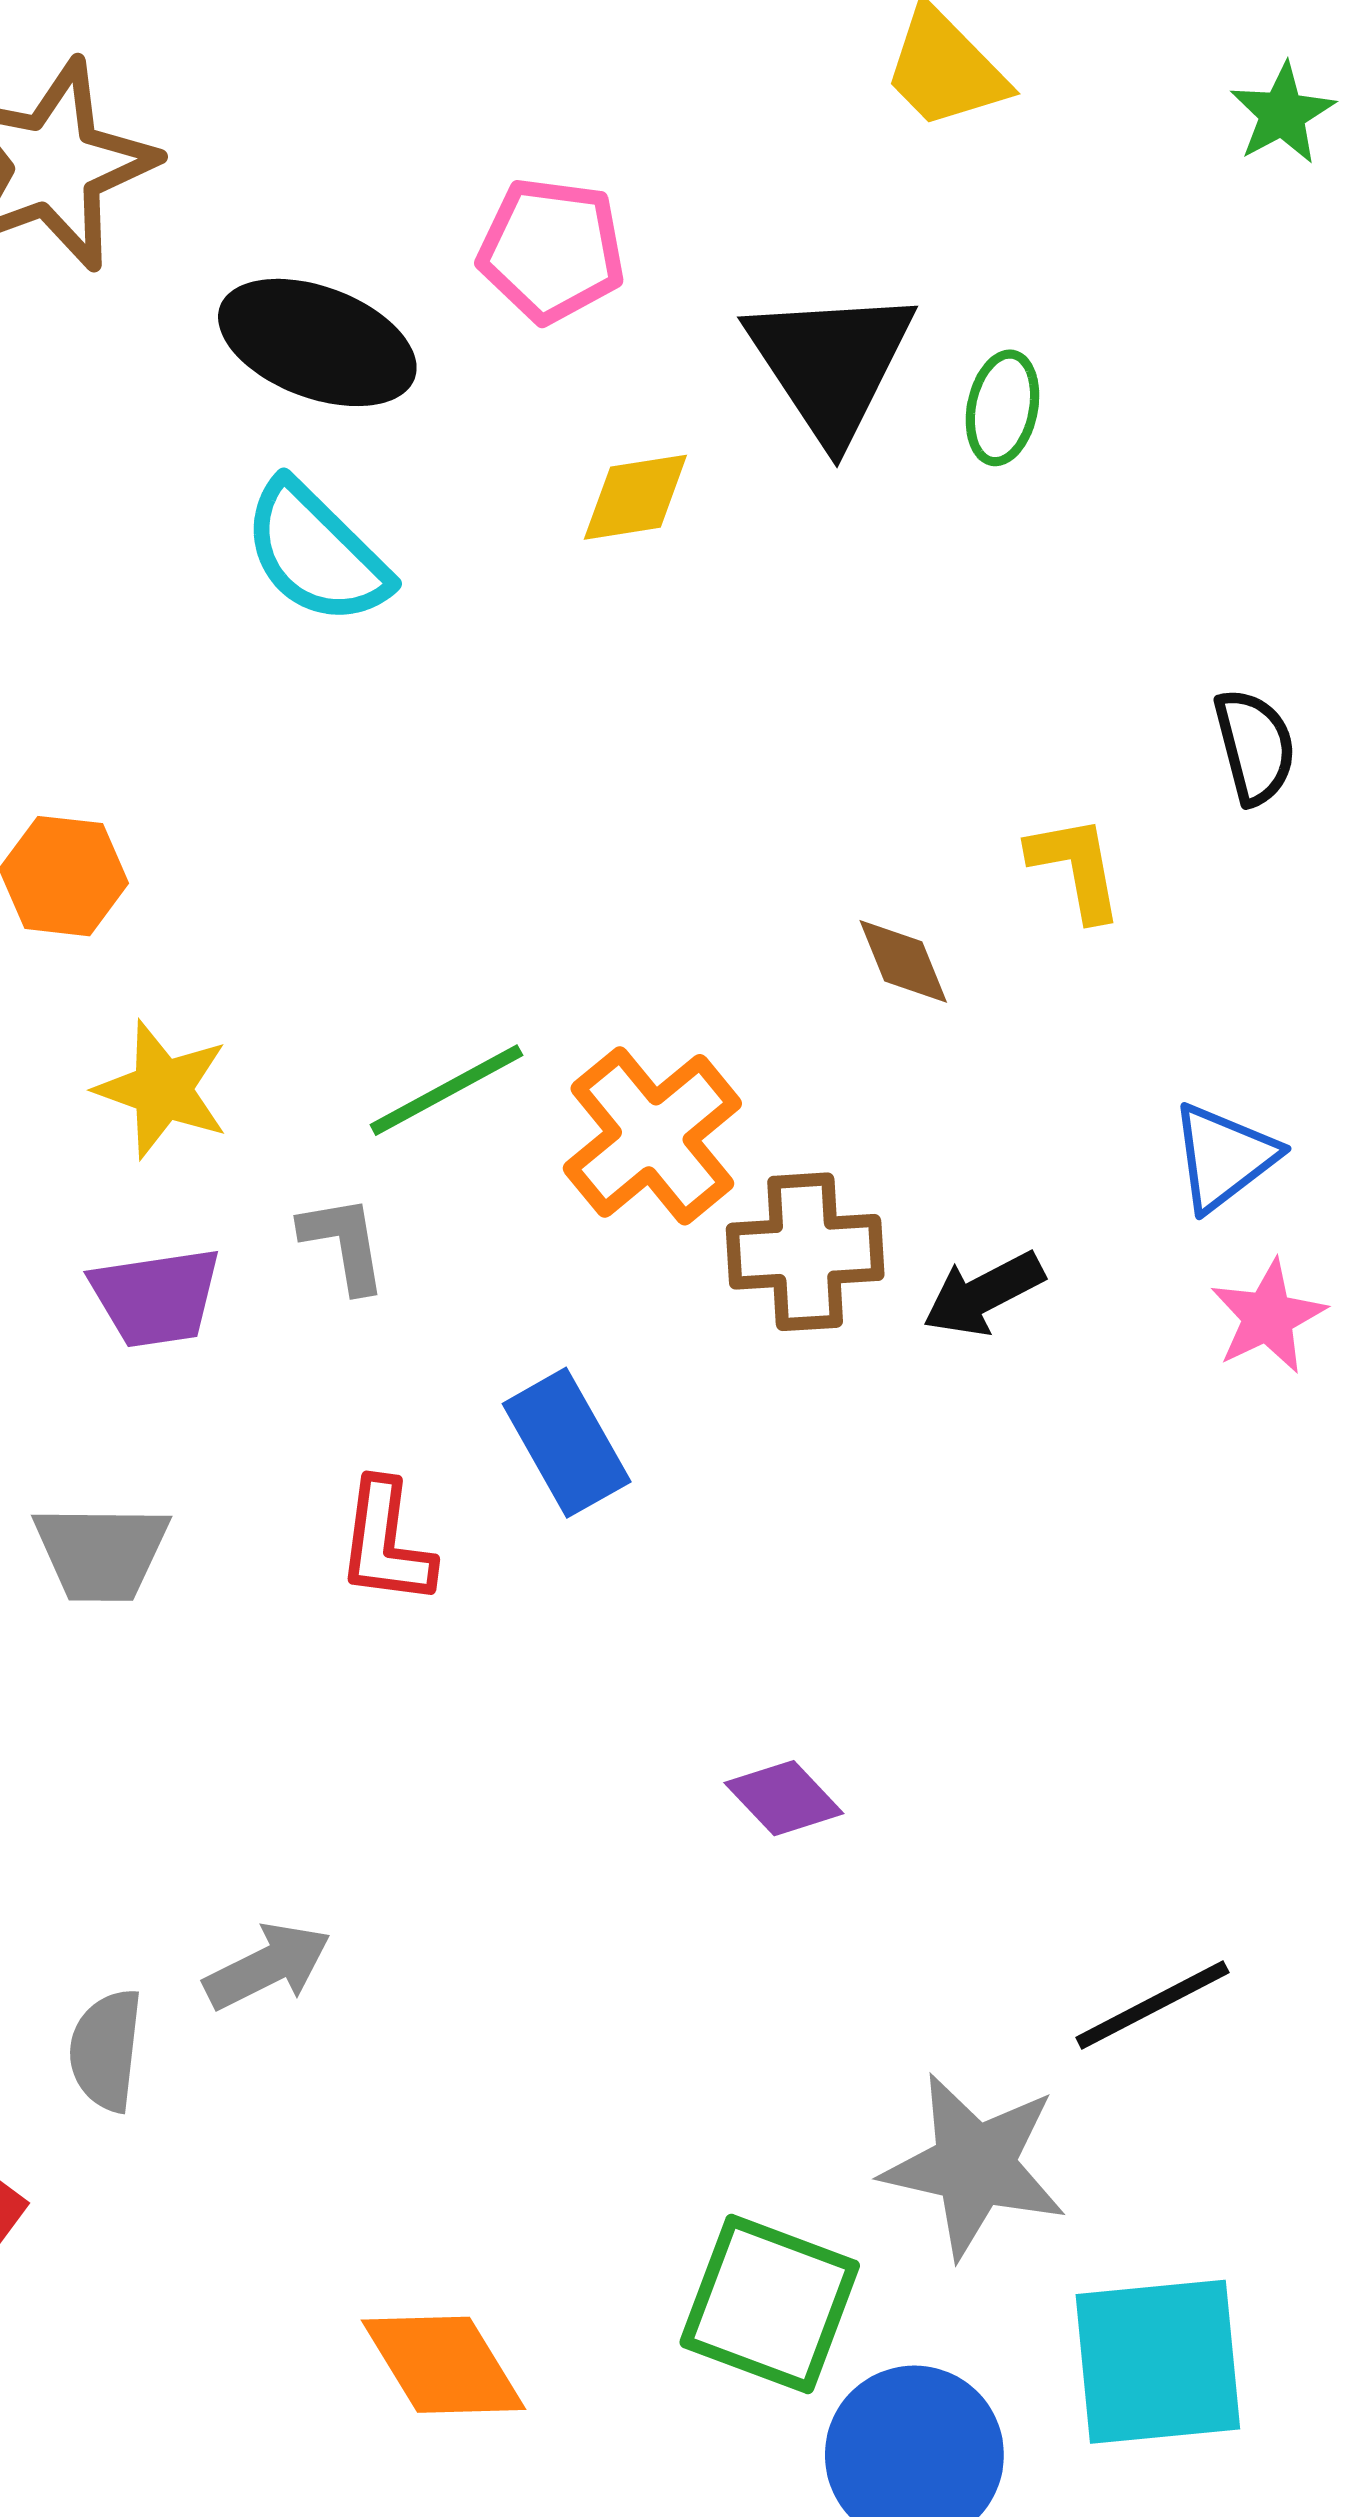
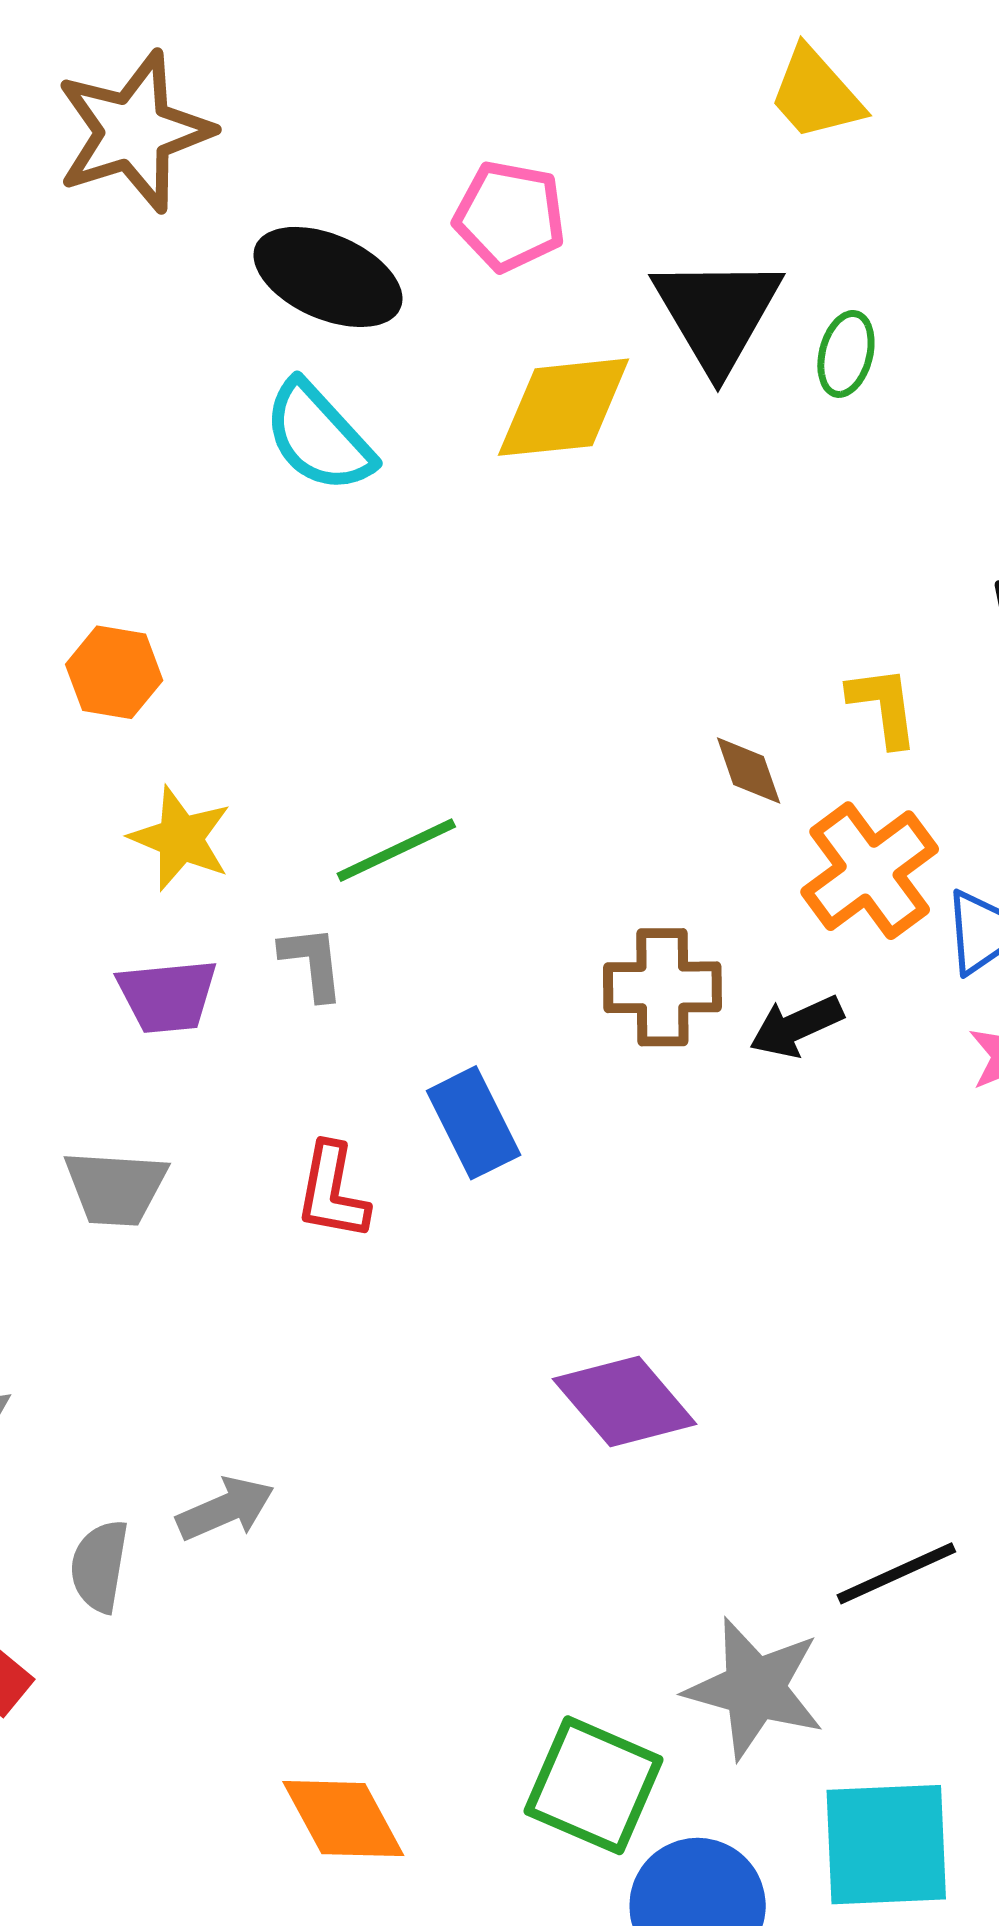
yellow diamond: (635, 497) -> (564, 407), size x1.6
orange cross: (652, 1136) -> (870, 871), moved
purple diamond: (784, 1798) -> (625, 1402), size x1.6

